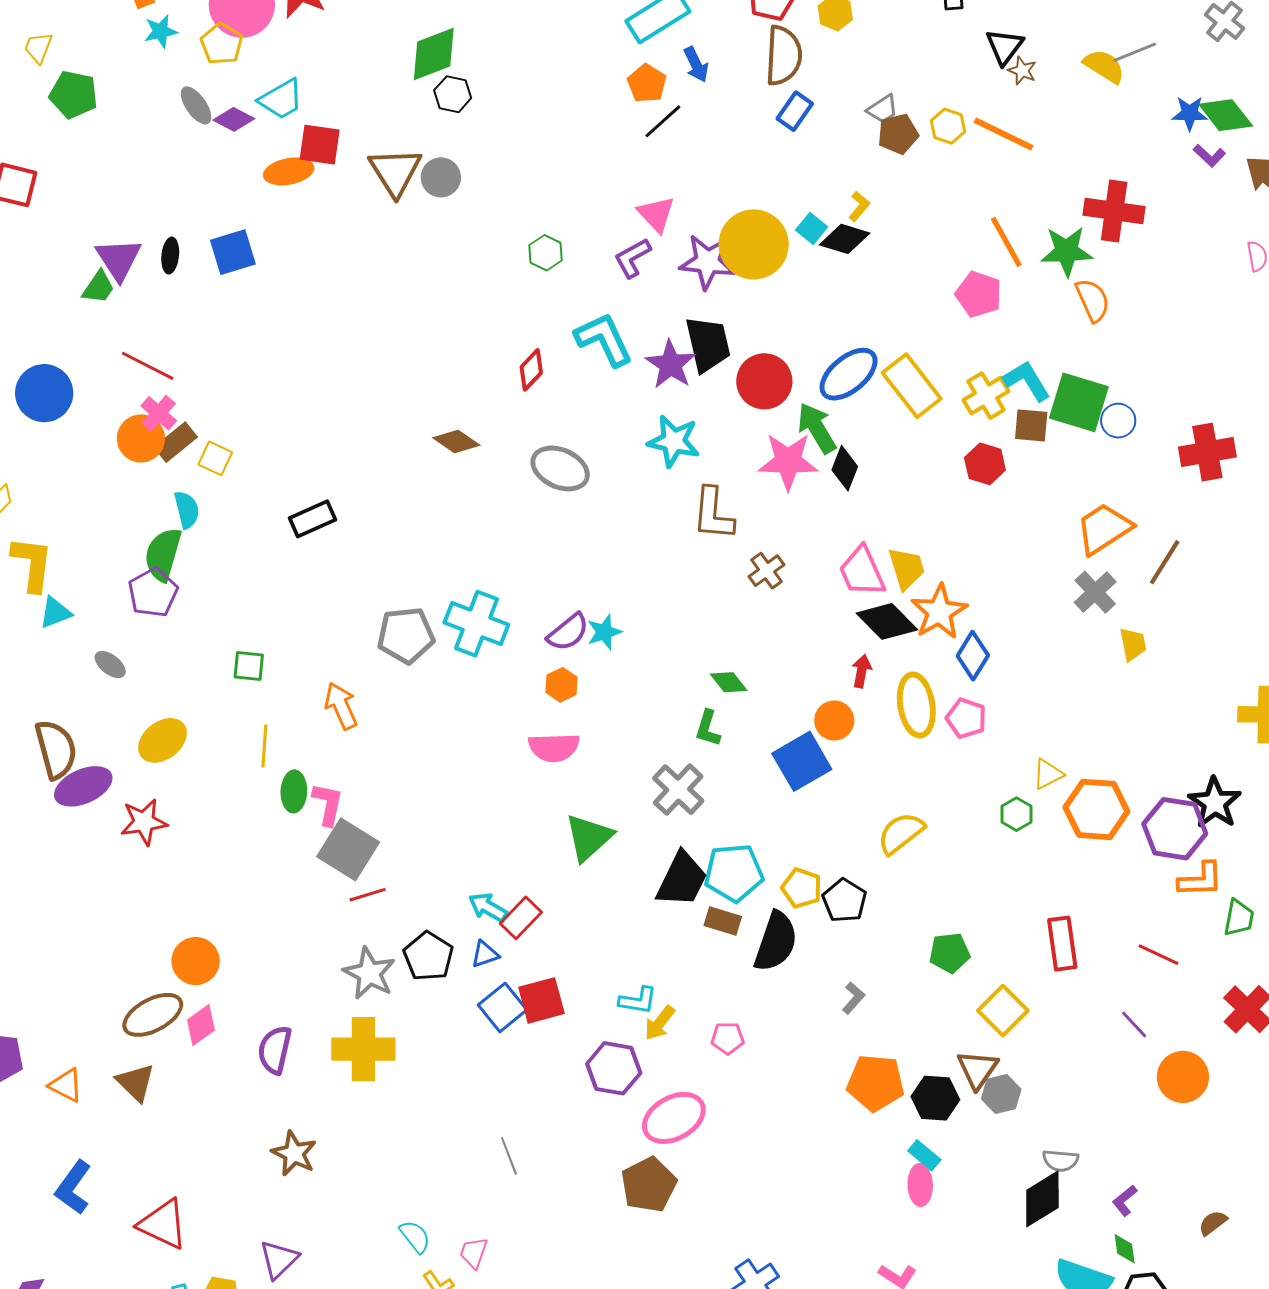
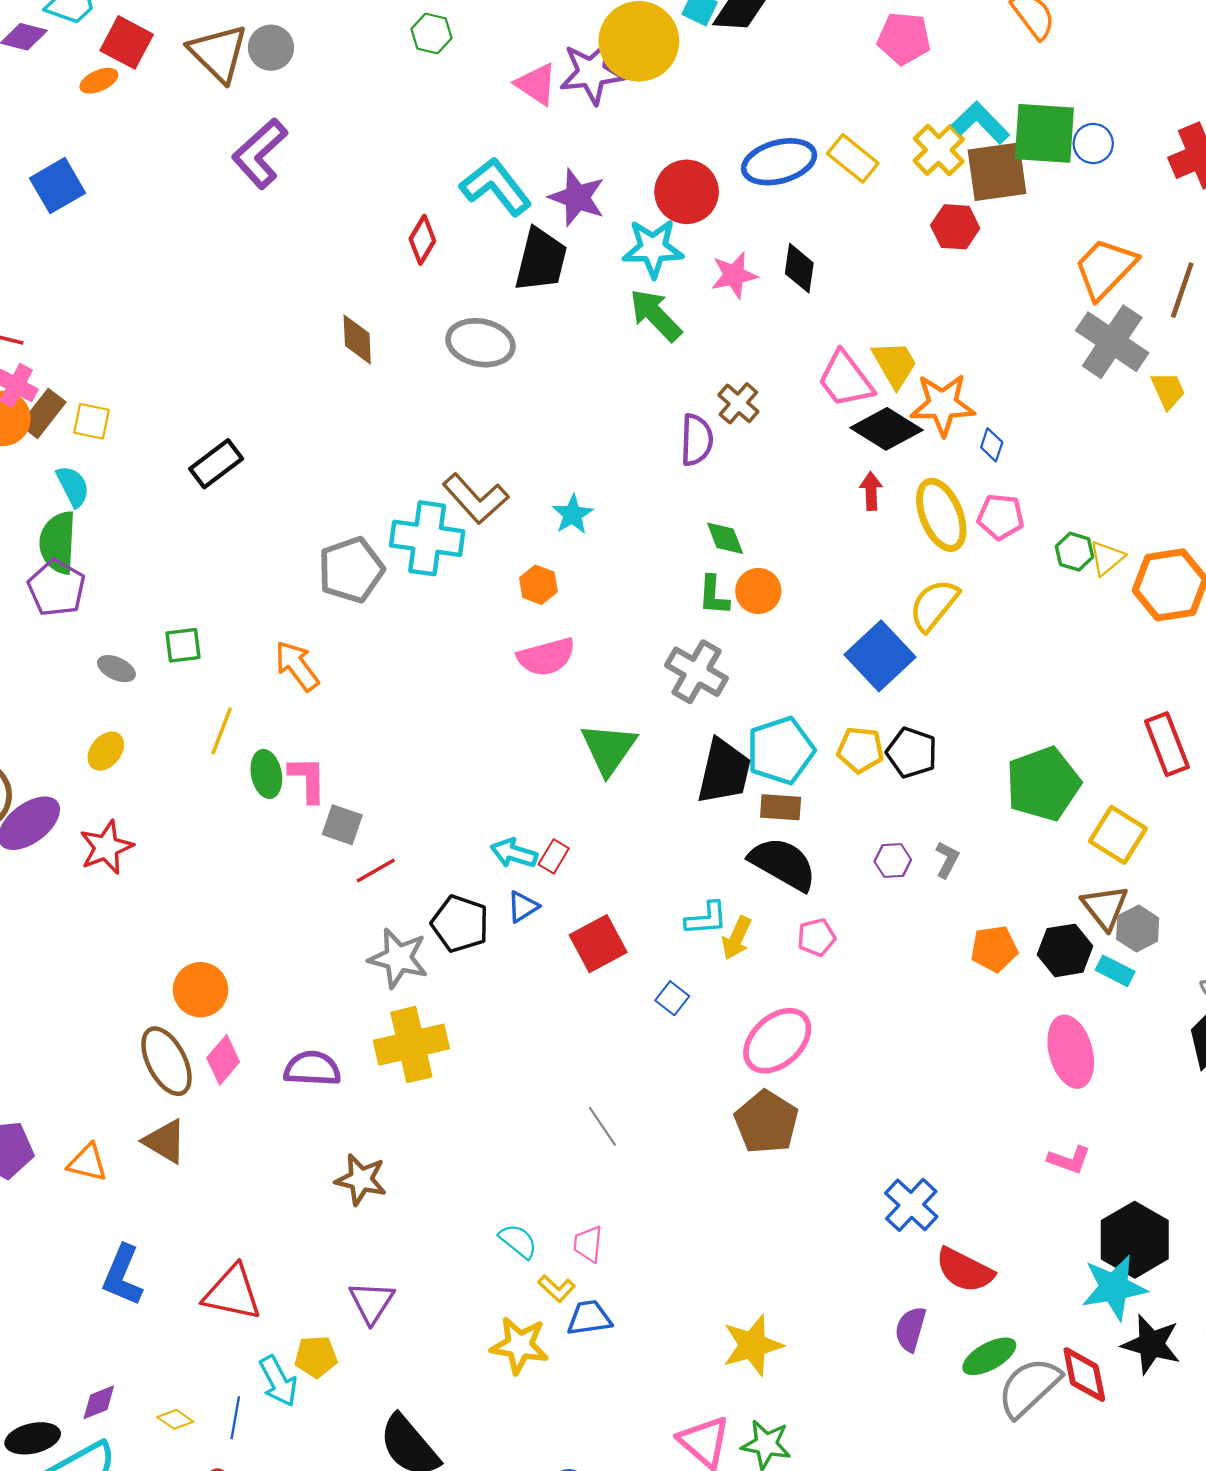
red square: (320, 145) -> (127, 42), turned 33
orange ellipse: (289, 171) -> (99, 81), size x0.7
pink triangle: (656, 214) -> (536, 84), moved
green hexagon: (546, 253) -> (431, 33), moved
purple L-shape: (633, 258) -> (260, 153), moved, size x1.4
black trapezoid: (708, 344) -> (541, 260), moved, turned 40
blue ellipse: (849, 374) -> (779, 162), turned 38
yellow rectangle: (912, 386) -> (853, 158), size x0.7
brown square: (1031, 425) -> (997, 172), size x1.5
green arrow: (817, 428) -> (656, 315), moved
brown diamond: (456, 441) -> (357, 340), turned 66
cyan star: (674, 441) -> (653, 248), moved
pink star: (788, 461) -> (734, 275), size x0.7
brown L-shape: (713, 514) -> (476, 499), moved, turned -34
gray cross: (1095, 592) -> (1112, 342), size x1.4
orange star: (939, 612) -> (943, 405), turned -30
purple semicircle: (568, 632) -> (697, 440), moved, turned -36
blue diamond: (973, 656) -> (992, 445), size x0.6
gray ellipse: (110, 665) -> (116, 669), moved
green diamond: (729, 682) -> (725, 538), turned 30
orange circle: (834, 721) -> (758, 591), moved
yellow ellipse: (163, 740) -> (106, 751), size x0.7
yellow line: (264, 746) -> (222, 731), turned 30
blue square: (802, 761) -> (880, 656), moved
green hexagon: (1016, 814) -> (1075, 552), moved
yellow semicircle: (901, 833) -> (934, 605), moved
gray square: (348, 849) -> (342, 825), size x0.6
red rectangle: (521, 918) -> (554, 856), size x0.7
black semicircle: (776, 942) -> (783, 864), moved, turned -66
green pentagon: (950, 953) -> (1043, 784), size x1.6
blue square: (502, 1007) -> (672, 998), moved, size x0.6
brown ellipse: (153, 1015) -> (167, 1061), turned -76
purple semicircle: (275, 1050) -> (312, 1068), turned 93
purple hexagon: (614, 1068) -> (893, 861), moved, size x0.6
orange pentagon: (876, 1083) -> (994, 949), size x0.7
cyan rectangle: (924, 1155) -> (1115, 971), moved
pink ellipse: (920, 1185) -> (1071, 1052), size x1.5

